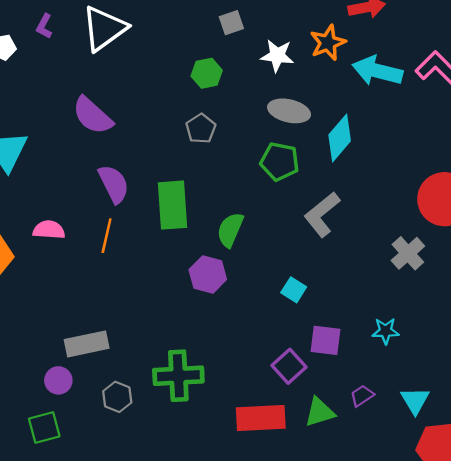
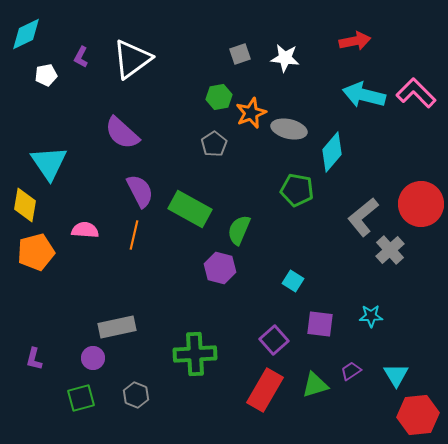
orange star: (328, 43) -> (251, 113), moved
white star: (277, 56) -> (285, 58), moved
green pentagon: (280, 161) -> (297, 190), moved
green rectangle: (173, 205) -> (190, 209), turned -57
gray L-shape: (322, 214) -> (363, 217), moved
purple square: (289, 366) -> (274, 340), moved
gray hexagon: (117, 397) -> (136, 395), moved
red rectangle: (261, 418) -> (265, 390), turned -57

